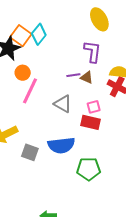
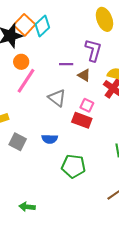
purple line: (73, 75) -> (66, 64), moved
pink square: (94, 107) -> (87, 105), turned 32
blue semicircle: (61, 145) -> (50, 139), size x0.6

